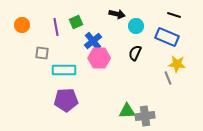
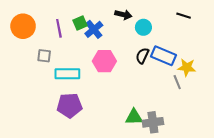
orange circle: (22, 25) -> (23, 26), size x1.5
blue rectangle: (167, 37) -> (164, 56), moved
blue cross: (93, 41) -> (94, 29), moved

